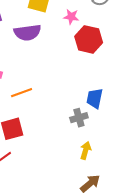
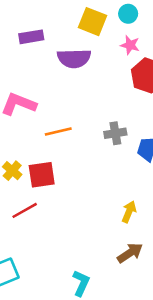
gray cross: (79, 118) -> (115, 133), moved

